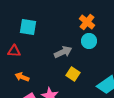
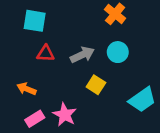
cyan circle: (89, 41) -> (118, 52), moved
red triangle: (14, 51) -> (46, 53), moved

